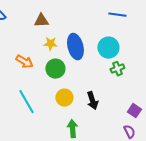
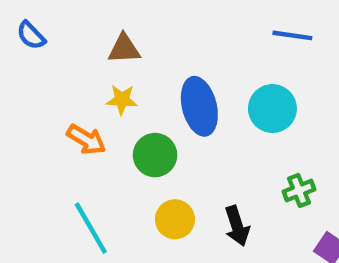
yellow star: (50, 44) -> (122, 100), moved
green cross: (117, 69) -> (299, 190), moved

